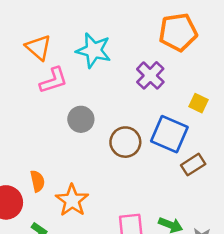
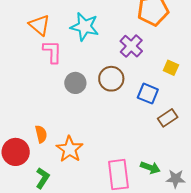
pink L-shape: (53, 80) -> (52, 52), turned -70
blue square: (169, 134) -> (148, 94), size x0.7
brown circle: (125, 142) -> (111, 79), moved

